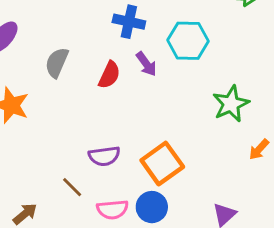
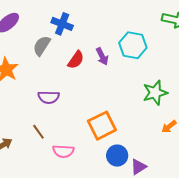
blue cross: (129, 22) -> (62, 24), moved
purple semicircle: (104, 156) -> (49, 97), moved
blue circle: (152, 207) -> (117, 156), moved

